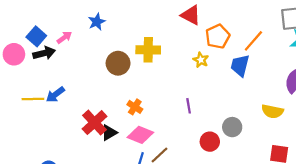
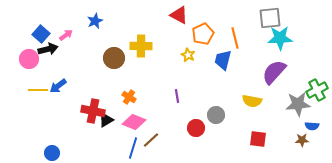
orange line: (253, 41) -> (235, 38), turned -55
pink circle: (14, 54) -> (29, 59), moved
red cross: (95, 123) -> (93, 111), turned -35

